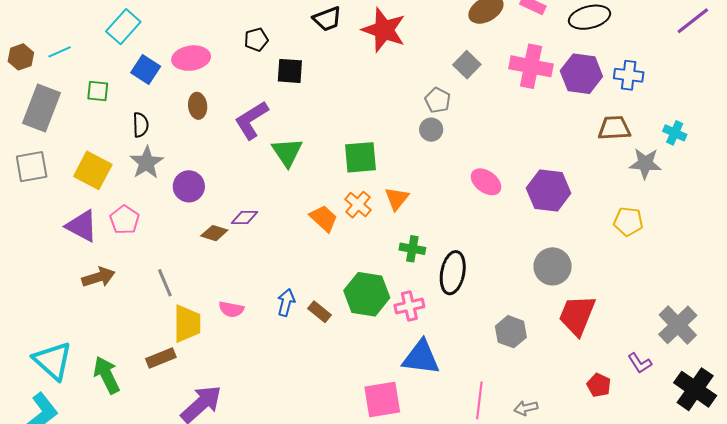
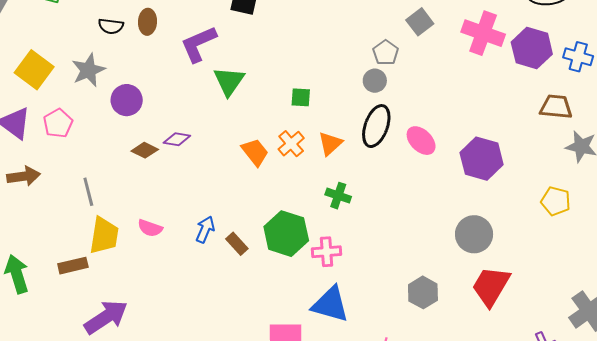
black semicircle: (141, 125) -> (111, 26), moved, turned 90
green square: (361, 157) -> (301, 97), size x0.6
black ellipse: (453, 273) -> (376, 126), moved

